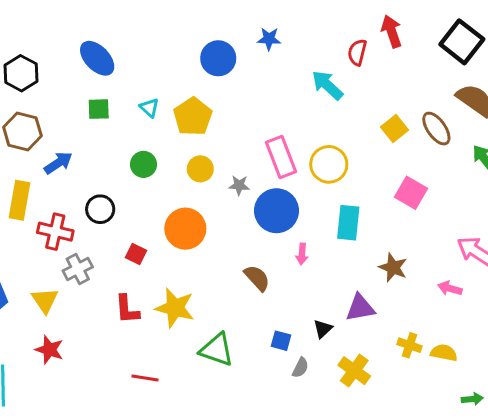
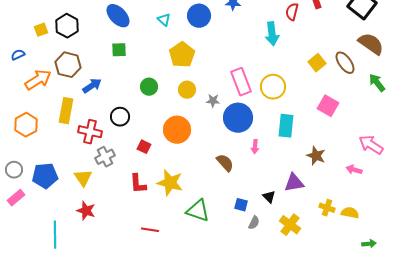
cyan arrow: (327, 85) -> (272, 34), turned -140
cyan triangle: (149, 108) -> (164, 20), moved
black triangle: (323, 329) -> (269, 197), turned -32

